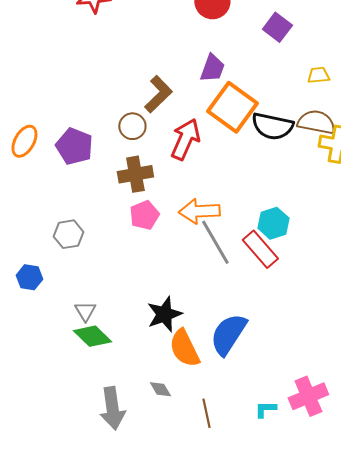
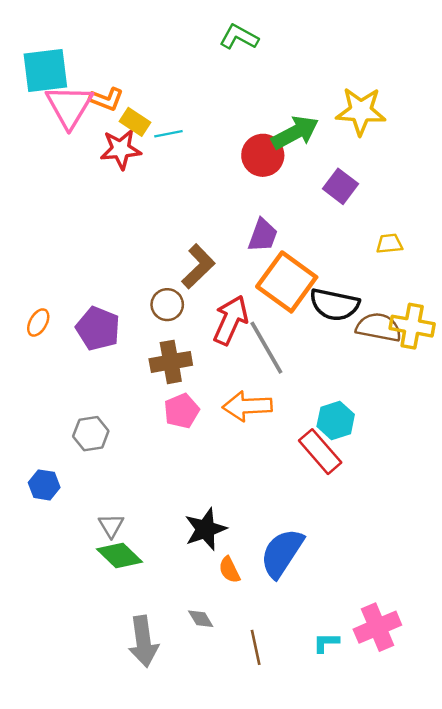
brown semicircle: (316, 122) -> (379, 327), moved
orange ellipse: (24, 141) -> (38, 323), size x0.7
gray line: (215, 242) -> (266, 348), moved
orange semicircle: (184, 348) -> (229, 570), size x0.6

